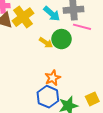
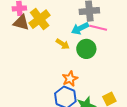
cyan arrow: (52, 14) -> (80, 28), moved, turned 114
green circle: (62, 39) -> (86, 49), moved

